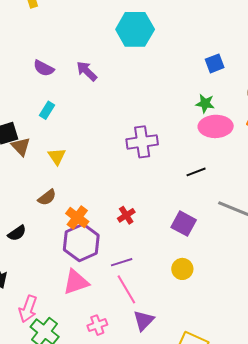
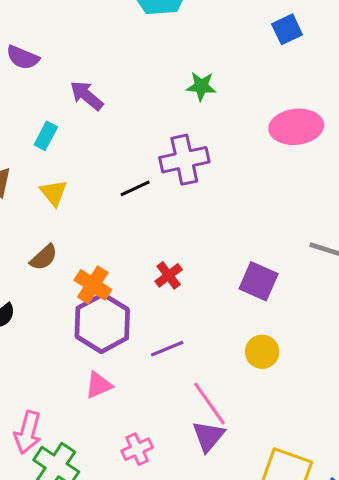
purple arrow: (87, 71) -> (87, 96), moved
green star: (205, 103) -> (201, 86), moved
cyan rectangle: (47, 110) -> (46, 136), moved
black line: (196, 172) -> (135, 188), moved
pink triangle: (76, 282) -> (99, 385), size x0.7
pink line: (126, 289) -> (209, 404), moved

